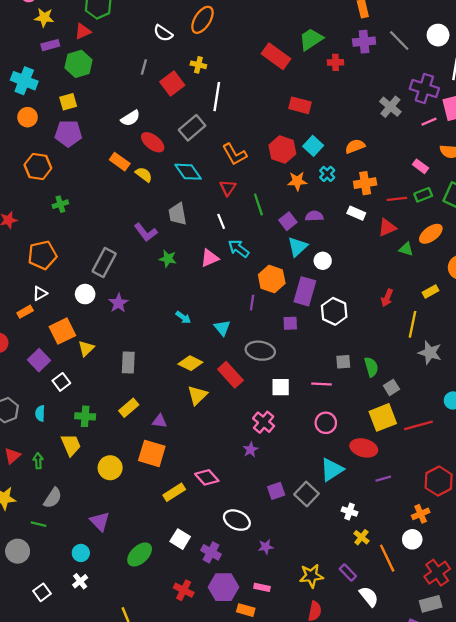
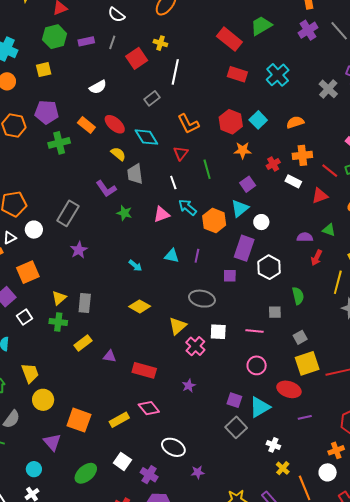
white semicircle: (163, 33) -> (116, 15), moved
purple cross: (364, 42) -> (308, 30), turned -30
purple rectangle: (50, 45) -> (86, 41), moved
red cross: (336, 62) -> (273, 164), moved, turned -32
red rectangle: (300, 105) -> (237, 74), moved
gray rectangle: (192, 128) -> (152, 98), size x0.7
purple pentagon: (68, 133) -> (47, 112), moved
red ellipse: (153, 142) -> (115, 124), moved
yellow semicircle: (144, 174) -> (118, 154), moved
cyan cross: (327, 174) -> (278, 75), moved, size x1.6
red line: (397, 199) -> (330, 171), turned 42
green cross: (60, 204) -> (59, 143), moved, size x1.5
purple semicircle: (314, 216) -> (305, 237), moved
purple square: (288, 221) -> (248, 184), moved
green triangle: (406, 249) -> (329, 230), moved
orange hexagon: (272, 279) -> (214, 221), moved
white circle: (85, 294) -> (34, 230), moved
cyan triangle: (222, 328) -> (172, 256), moved, turned -42
yellow triangle: (86, 348) -> (59, 298), moved
green semicircle: (371, 367) -> (298, 296), moved
red rectangle: (230, 375) -> (144, 370), moved, turned -35
gray square: (391, 387) -> (300, 337), moved
yellow triangle: (197, 395) -> (178, 326), moved
green cross: (85, 416) -> (58, 322), moved
pink cross: (264, 422) -> (195, 346), moved
orange square: (152, 453) -> (79, 420), moved
yellow circle: (110, 468) -> (43, 400), moved
purple square: (276, 491) -> (234, 400), moved, turned 35

